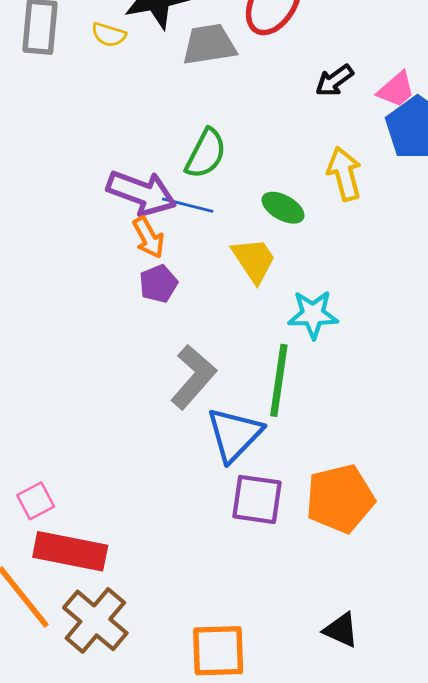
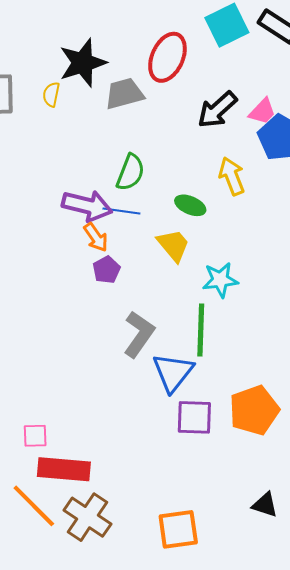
yellow semicircle: (109, 35) -> (51, 94), turned 90
black arrow: (334, 81) -> (217, 110), size x1.5
pink square: (36, 501) -> (35, 436), turned 32

